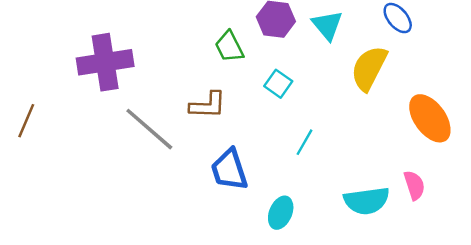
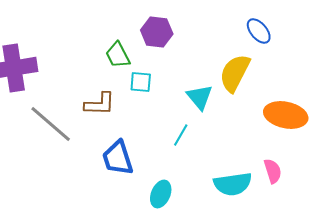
cyan triangle: (327, 25) -> (200, 97), moved
cyan square: (278, 84) -> (141, 82), moved, turned -30
orange ellipse: (430, 118) -> (286, 115), turned -42

